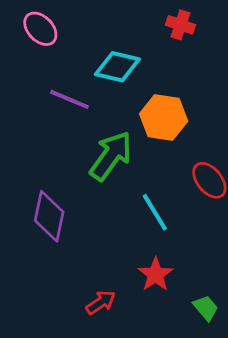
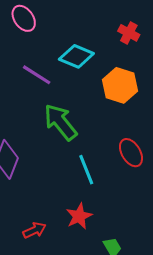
orange hexagon: (164, 118) -> (120, 85), moved
green arrow: (111, 156) -> (60, 122), turned -84

